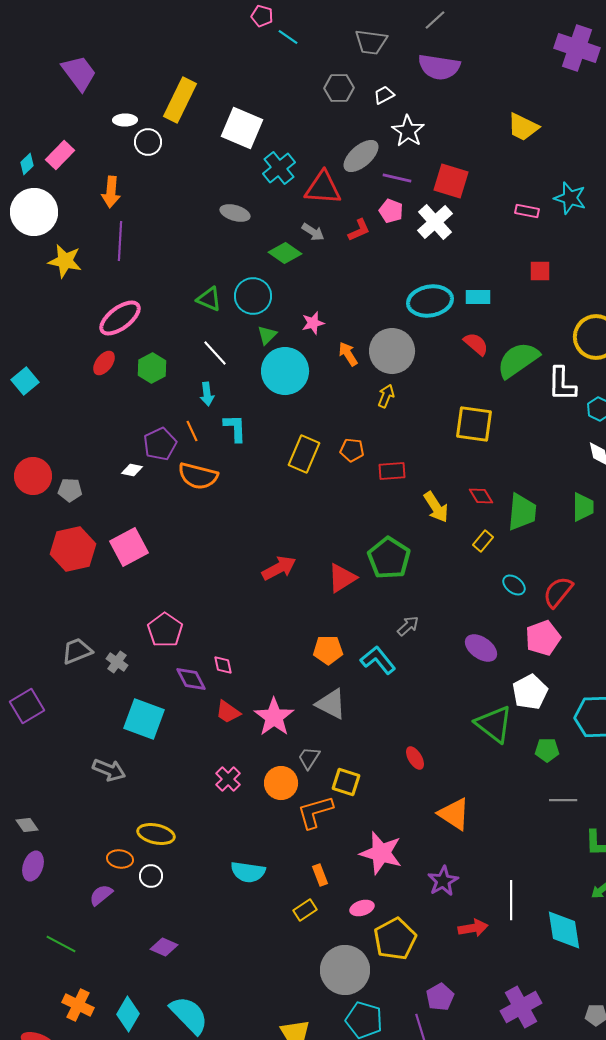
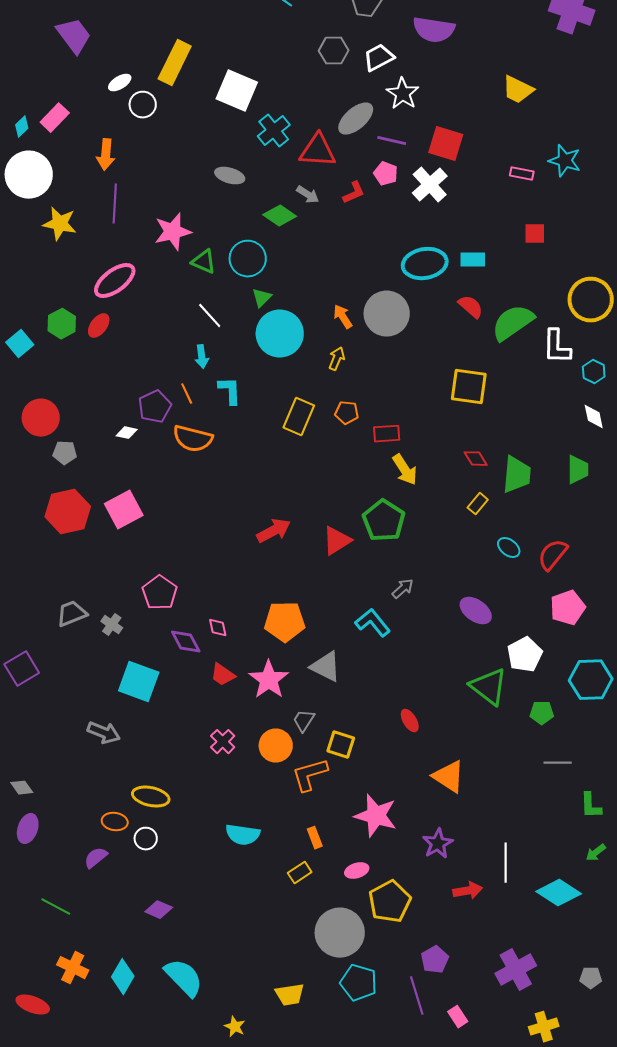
white trapezoid: (384, 95) -> (379, 58), size x1.5
white ellipse: (125, 120) -> (120, 83), turned -30
pink star: (313, 323) -> (173, 232), moved, size x1.6
green hexagon: (152, 368) -> (62, 324), moved
yellow arrow: (386, 396) -> (337, 359), moved
red circle: (33, 476) -> (41, 418), moved
yellow arrow: (436, 507) -> (405, 470), moved
pink pentagon: (543, 638) -> (568, 608), moved
orange pentagon: (328, 650) -> (285, 622), moved, size x1.4
cyan diamond: (564, 930) -> (559, 893), turned -48

